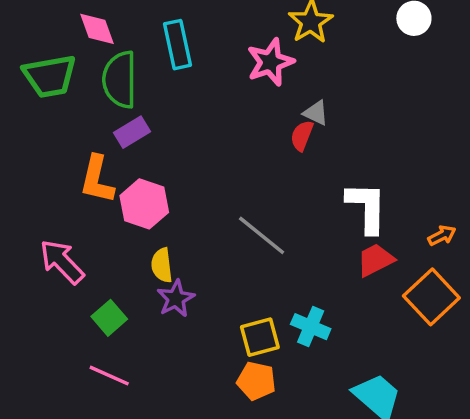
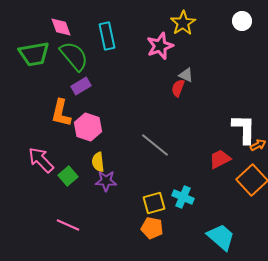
green semicircle: (120, 80) -> (74, 56), turned 140
white L-shape: (367, 207) -> (244, 129), moved
purple star: (176, 299) -> (106, 181), turned 30
green square: (109, 318) -> (68, 176), moved

